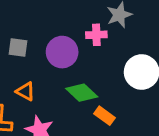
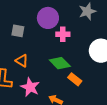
pink cross: (96, 35) -> (63, 34), moved
purple circle: (62, 52) -> (48, 18), moved

